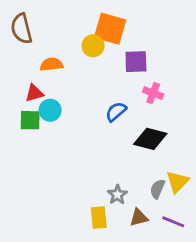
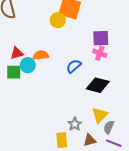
purple square: (136, 62) -> (101, 38), moved
orange semicircle: (52, 64) -> (41, 55), moved
yellow triangle: (177, 182) -> (100, 115), moved
gray semicircle: (157, 189) -> (109, 127), moved

